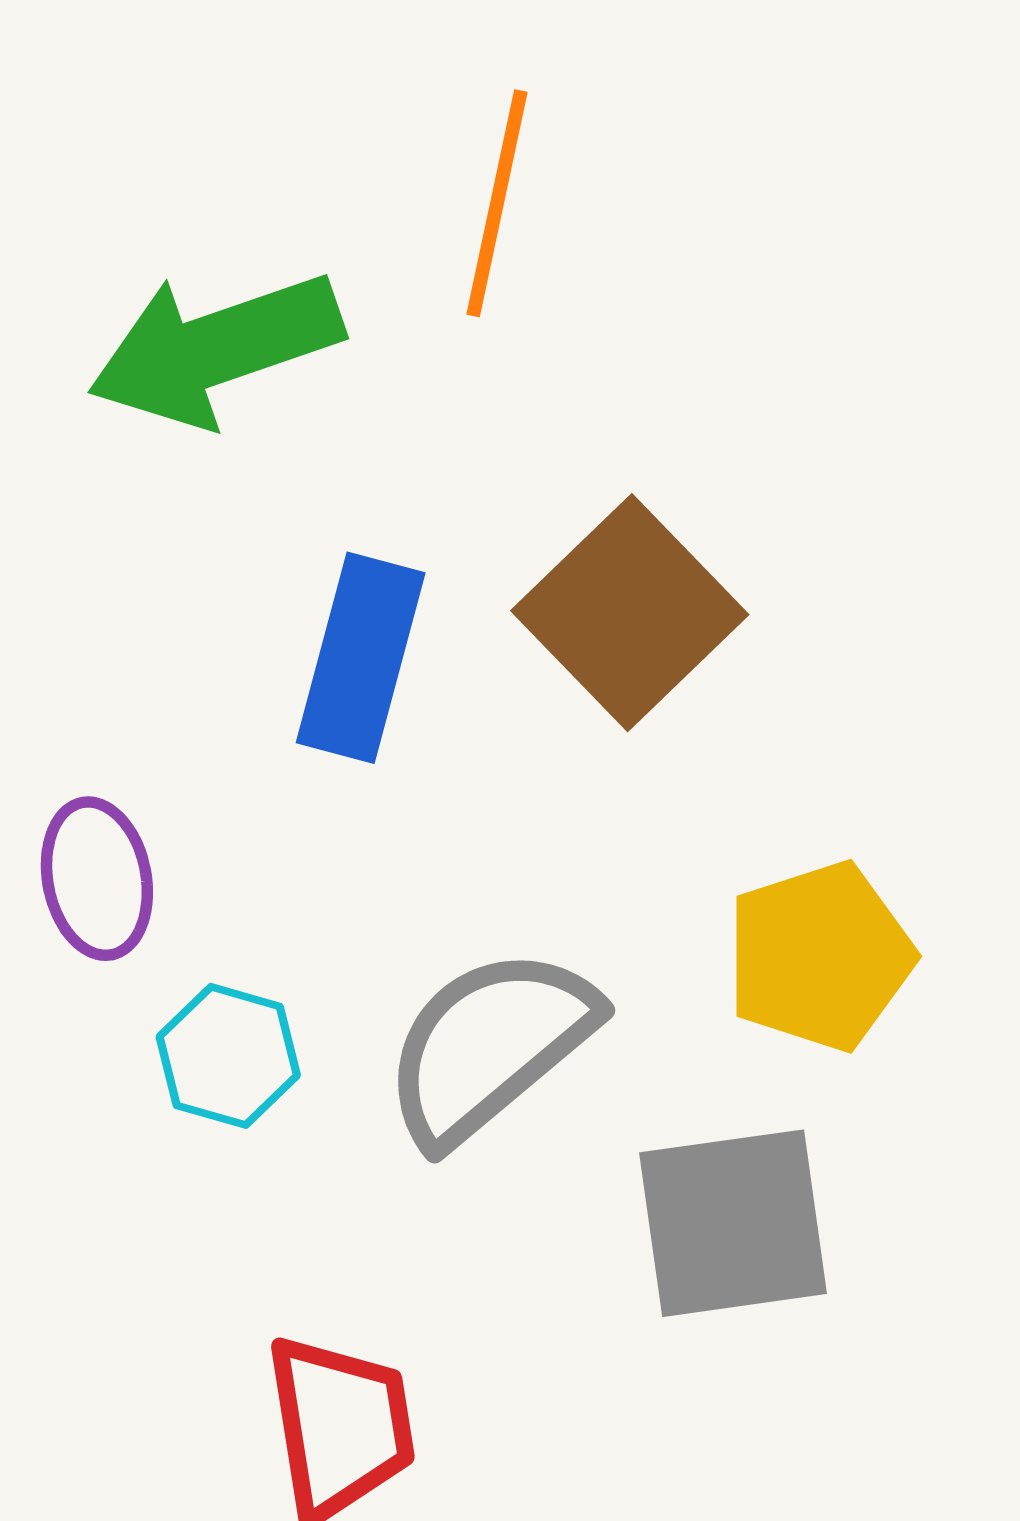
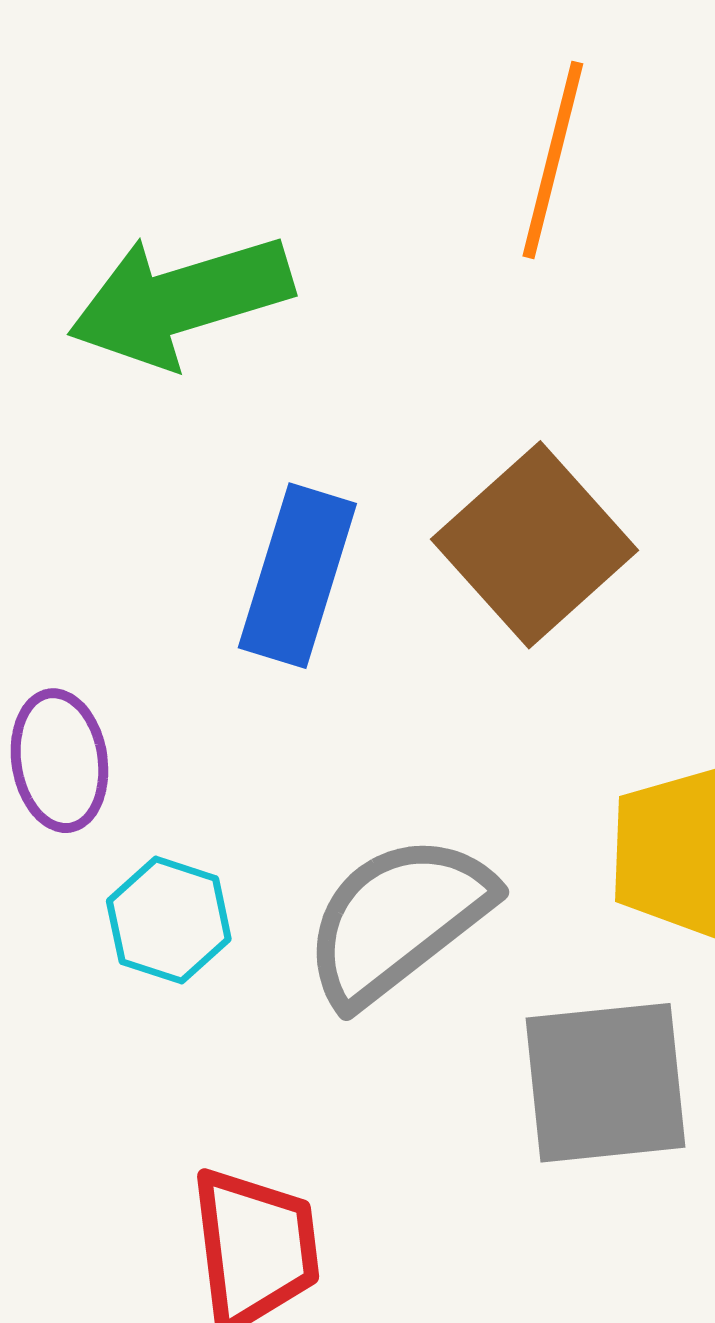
orange line: (497, 203) -> (553, 160), moved

